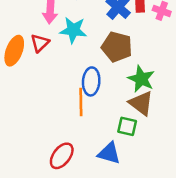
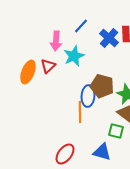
cyan star: (73, 30) -> (74, 56), turned -30
brown pentagon: (117, 47) -> (102, 86), moved

